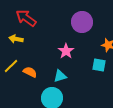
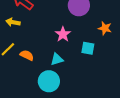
cyan square: (99, 65) -> (88, 48), moved

